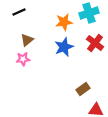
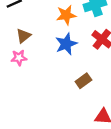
brown rectangle: (83, 89) -> (83, 81), moved

